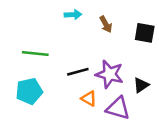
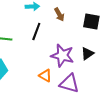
black line: (78, 72) -> (36, 32), moved, turned -54
black triangle: (141, 85) -> (87, 54), moved

